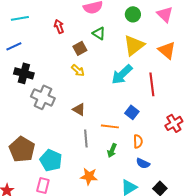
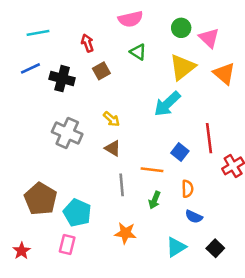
pink triangle: (165, 14) -> (209, 38), moved
brown square: (80, 48) -> (101, 71), moved
yellow arrow: (78, 70) -> (111, 119), moved
black cross: (24, 73) -> (62, 79), moved
red line: (152, 84) -> (209, 138), moved

